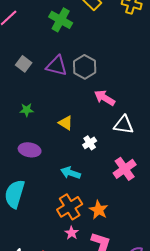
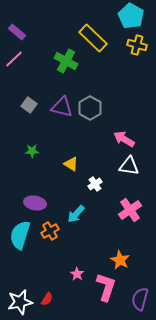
pink arrow: (105, 98) -> (124, 139), moved
purple ellipse: (30, 150) -> (35, 203), moved
cyan arrow: (71, 173) -> (76, 214), turned -66
orange cross: (70, 207) -> (50, 231), moved, size x0.7
orange star: (99, 210) -> (120, 260), moved

